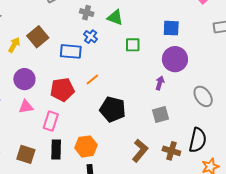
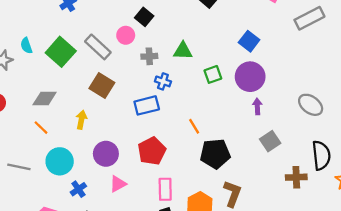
blue square: (171, 28) -> (249, 41), turned -36
brown square: (38, 37) -> (102, 86), moved
purple circle: (175, 59) -> (250, 77), moved
orange line: (92, 80) -> (194, 126), moved, turned -64
pink rectangle: (51, 121) -> (165, 189), moved
brown L-shape: (140, 151) -> (232, 194), moved

